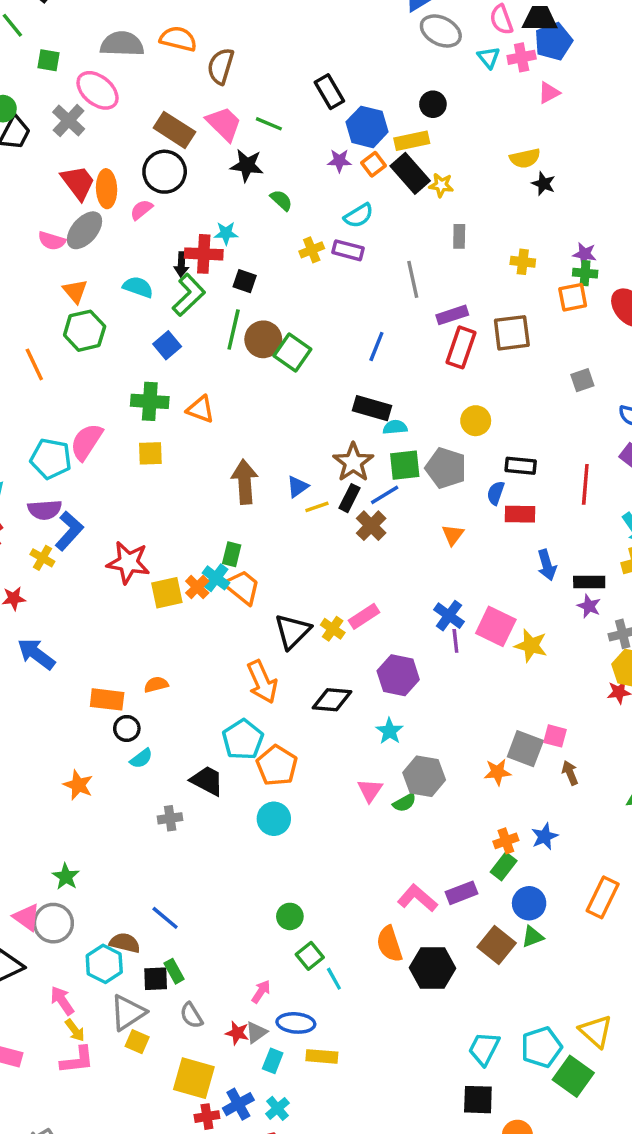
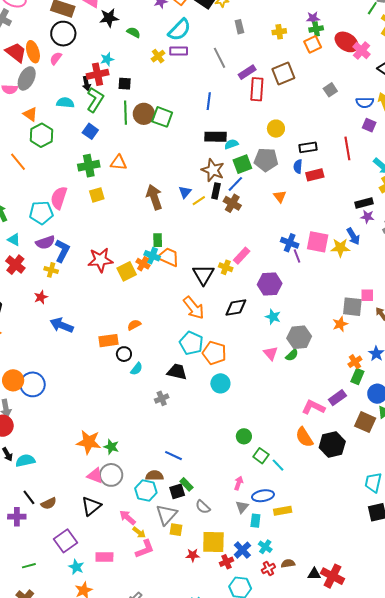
cyan semicircle: (359, 216) -> (179, 30), size x1.4
blue arrow: (547, 565) -> (353, 236), moved
orange star: (78, 785) -> (89, 442), moved, size x1.4
red star: (237, 1033) -> (193, 555), moved

